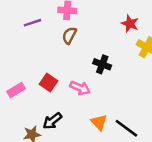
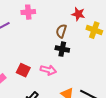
brown semicircle: (69, 35) -> (61, 31), moved

